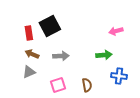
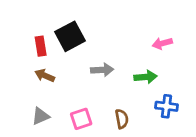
gray arrow: (61, 56) -> (102, 70), moved
gray triangle: (29, 72) -> (41, 116), moved

